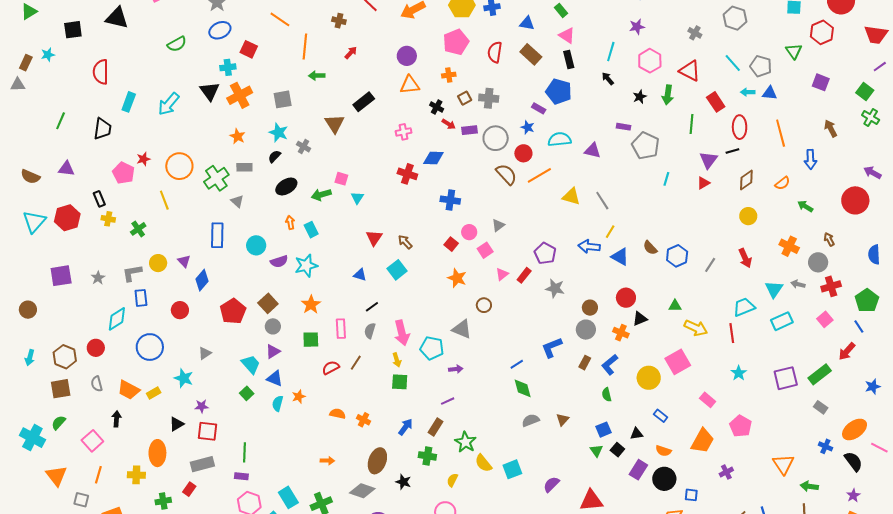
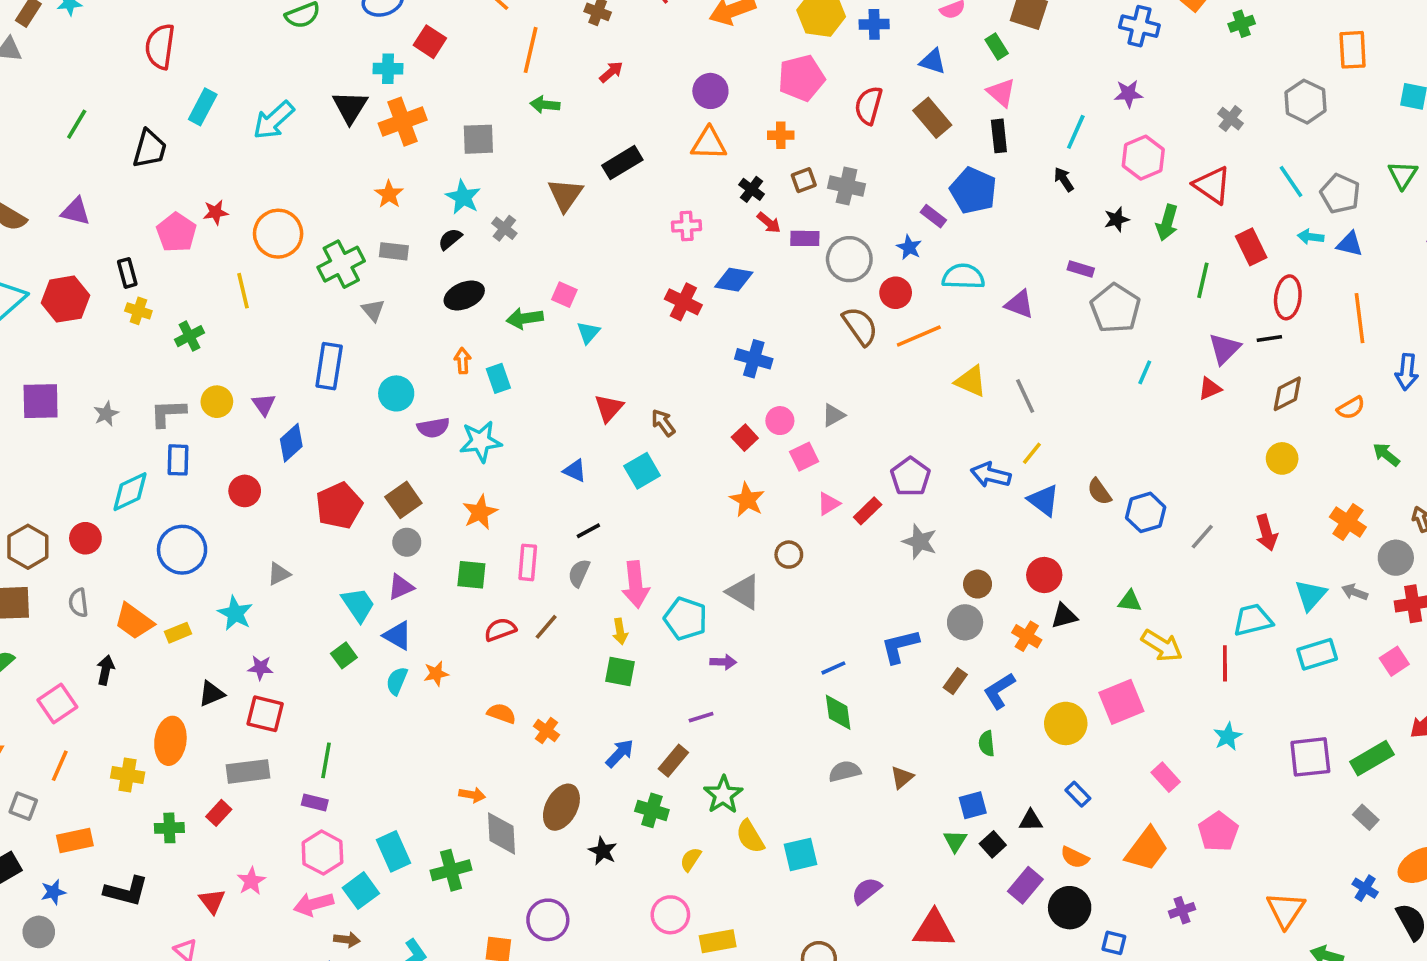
gray diamond: (362, 491) -> (501, 833), moved, turned 60

